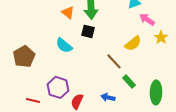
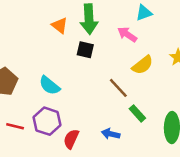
pink arrow: (147, 19) -> (127, 34), moved
cyan semicircle: (64, 45) -> (49, 85), moved
red line: (33, 100) -> (15, 126), moved

